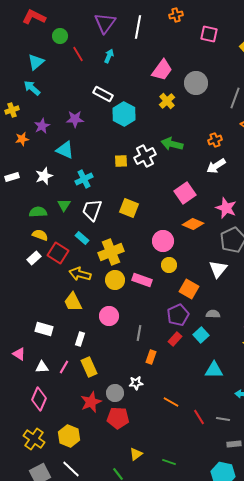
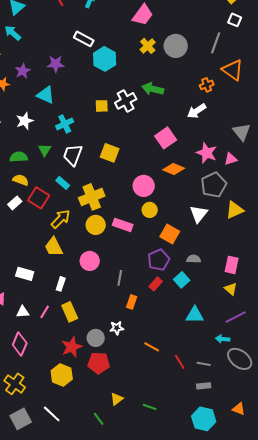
gray circle: (196, 83) -> (176, 46), moved
orange cross: (215, 140) -> (207, 85), moved
yellow arrow: (80, 274) -> (61, 219), turned 120
yellow hexagon: (69, 436) -> (62, 375), moved
gray rectangle: (234, 444) -> (204, 386), moved

